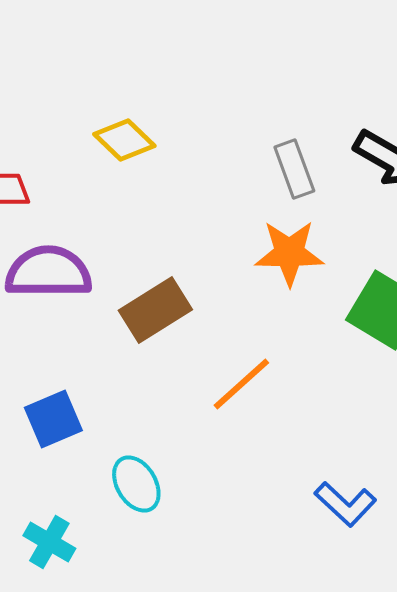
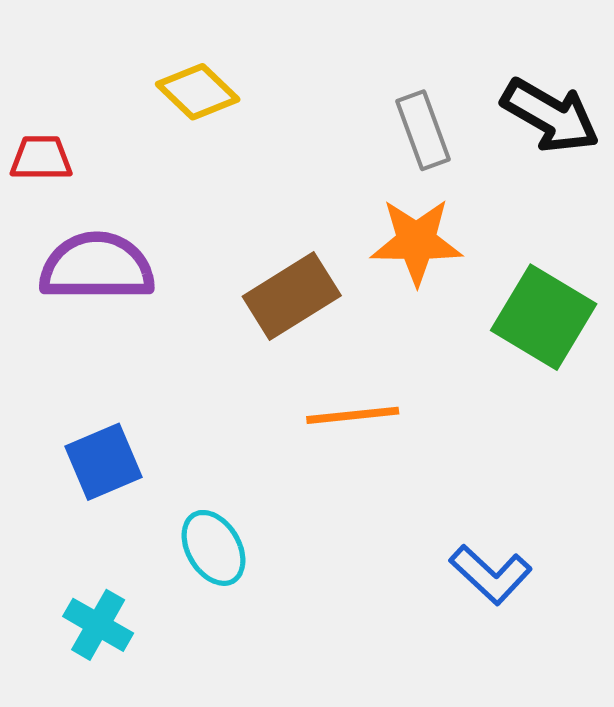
brown rectangle: (155, 310) -> (292, 296), moved
orange line: (241, 384) -> (353, 415), turned 36

